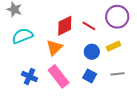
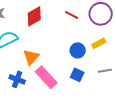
red diamond: (65, 26) -> (34, 16), moved
red line: (89, 26) -> (71, 15), moved
orange triangle: (54, 48) -> (31, 57), moved

